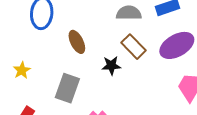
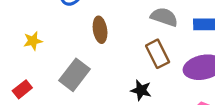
black star: (111, 66) -> (141, 90), moved

